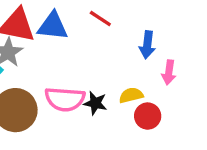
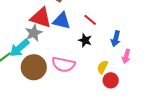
yellow semicircle: (131, 95) -> (102, 67), turned -56
black star: (95, 103) -> (85, 40), moved

